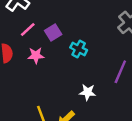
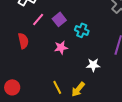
pink star: (36, 55) -> (61, 48), moved

